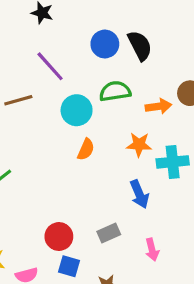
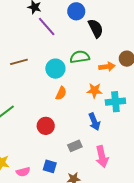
blue circle: (105, 44) -> (76, 11), moved
purple line: (50, 66) -> (47, 26), moved
red circle: (59, 237) -> (46, 126), moved
pink arrow: (152, 250) -> (102, 157), size x1.5

